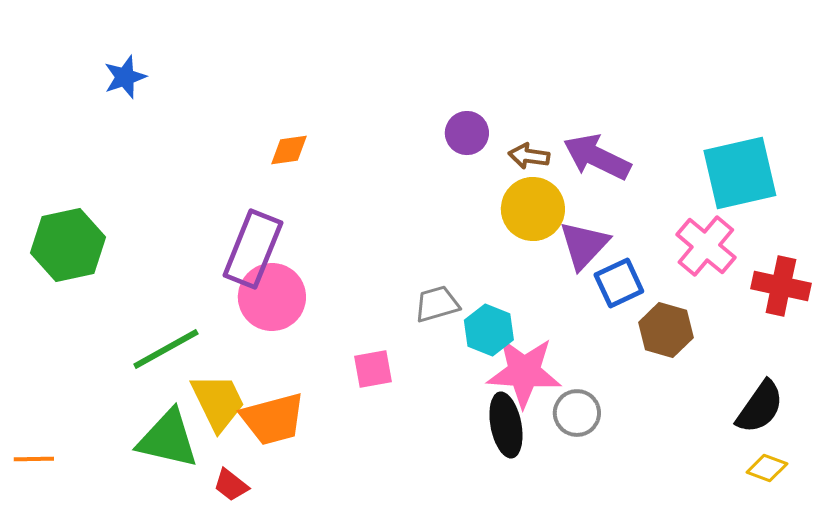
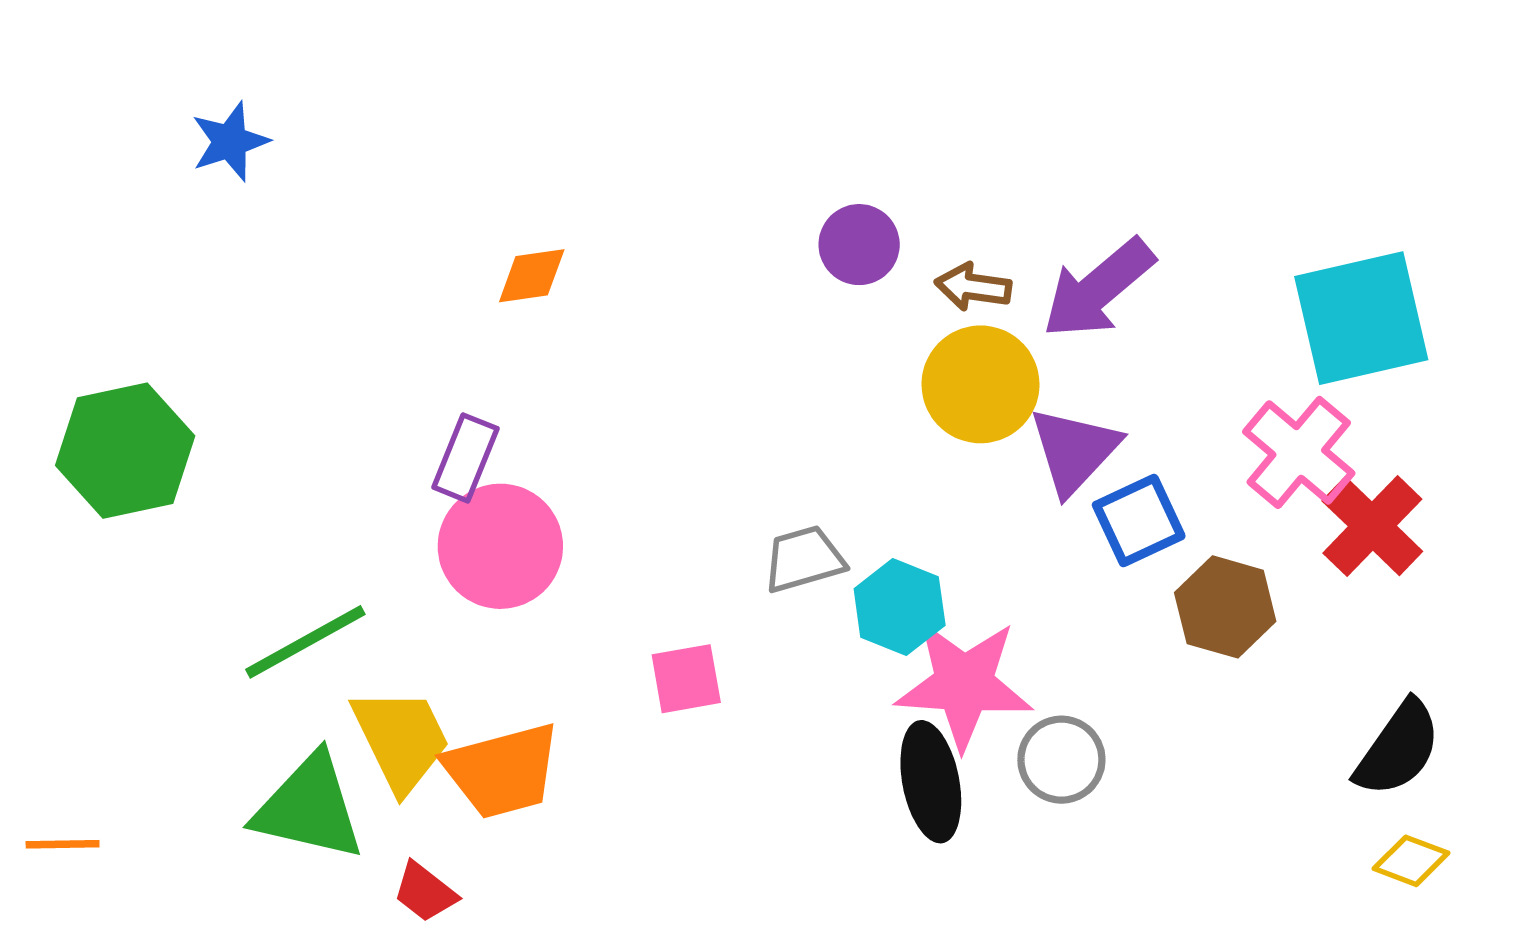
purple arrow: (597, 157) -> (1098, 289), turned -66
purple rectangle: (253, 249) -> (465, 458), size x0.6
red cross: (781, 286) -> (1372, 526), moved, turned 32

